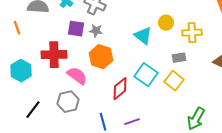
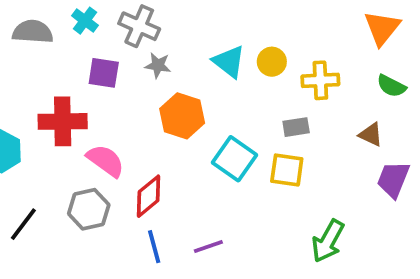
gray star: (96, 31) -> (158, 65), moved
cyan triangle: (143, 36) -> (229, 62), moved
orange hexagon: (101, 57) -> (182, 116), moved
yellow square: (174, 81) -> (287, 170), turned -30
red diamond: (120, 89) -> (149, 196), moved

